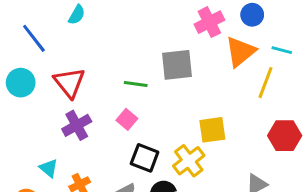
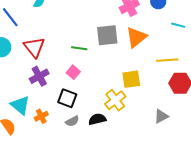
orange triangle: (240, 52) -> (136, 37), moved
yellow line: (265, 83) -> (167, 60), moved, turned 65
black square: (145, 158) -> (67, 98), moved
cyan triangle: (49, 168) -> (20, 105), size x1.5

